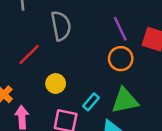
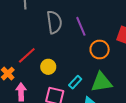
purple line: (120, 29) -> (81, 26), moved
red line: (29, 55) -> (27, 55), moved

